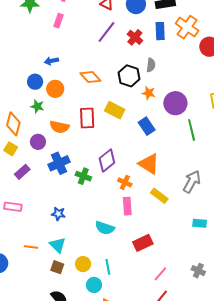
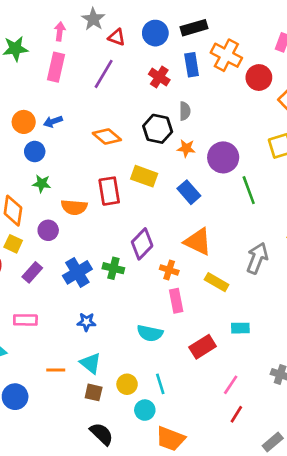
pink rectangle: (59, 21) -> (56, 67), size x1.5
purple line: (106, 32) -> (104, 74), moved
orange circle: (55, 89) -> (24, 122), moved
blue cross: (59, 163) -> (77, 272), moved
cyan rectangle: (200, 223) -> (240, 328), moved

